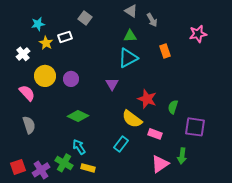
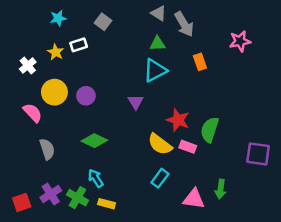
gray arrow: (152, 20) -> (184, 24), size x1.5
cyan star: (38, 24) -> (58, 18), moved
green semicircle: (173, 107) -> (210, 130), size x1.5
gray semicircle: (29, 125) -> (47, 149), moved
purple square: (195, 127) -> (258, 154), moved
pink rectangle: (155, 134) -> (188, 147), moved
cyan rectangle: (121, 144) -> (160, 178), moved
pink triangle: (160, 164) -> (194, 199), turned 42
purple cross: (41, 170) -> (51, 194), moved

